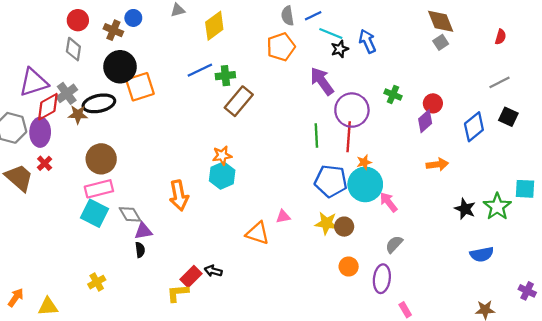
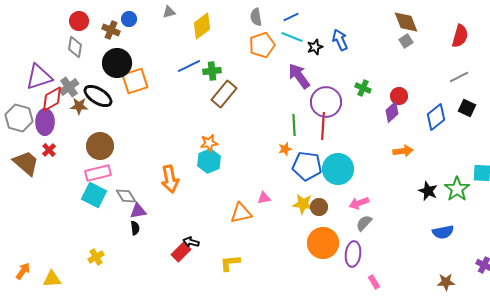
gray semicircle: (288, 16) -> (256, 17), moved
cyan line: (331, 33) -> (292, 37), moved
red semicircle: (501, 37) -> (460, 36), size x1.6
black ellipse: (99, 103) -> (98, 96), turned 44
orange star: (364, 162) -> (285, 149), moved
pink arrow: (389, 202) -> (359, 203), moved, turned -72
orange triangle: (258, 233) -> (241, 213), turned -30
orange circle: (349, 266) -> (323, 243), size x1.8
black arrow: (213, 271) -> (191, 242), moved
yellow L-shape: (178, 293) -> (230, 263), moved

